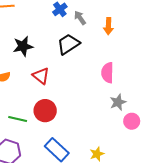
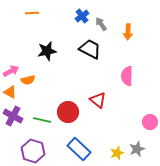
black trapezoid: (68, 44) -> (90, 49), turned 60
red triangle: (41, 76) -> (98, 100), moved
gray star: (118, 102) -> (137, 149), moved

